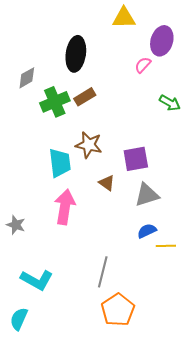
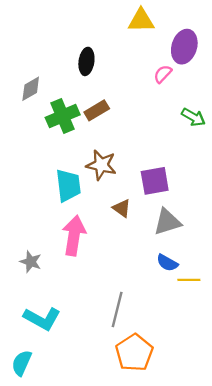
black ellipse: (76, 54) -> (86, 61), size x0.7
gray star: (16, 225) -> (31, 262), moved
blue semicircle: (147, 231) -> (167, 263), turned -126

